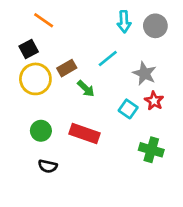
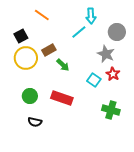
orange line: (44, 20) -> (42, 15), moved
gray circle: (155, 26) -> (117, 32), moved
cyan line: (108, 59) -> (79, 32), moved

